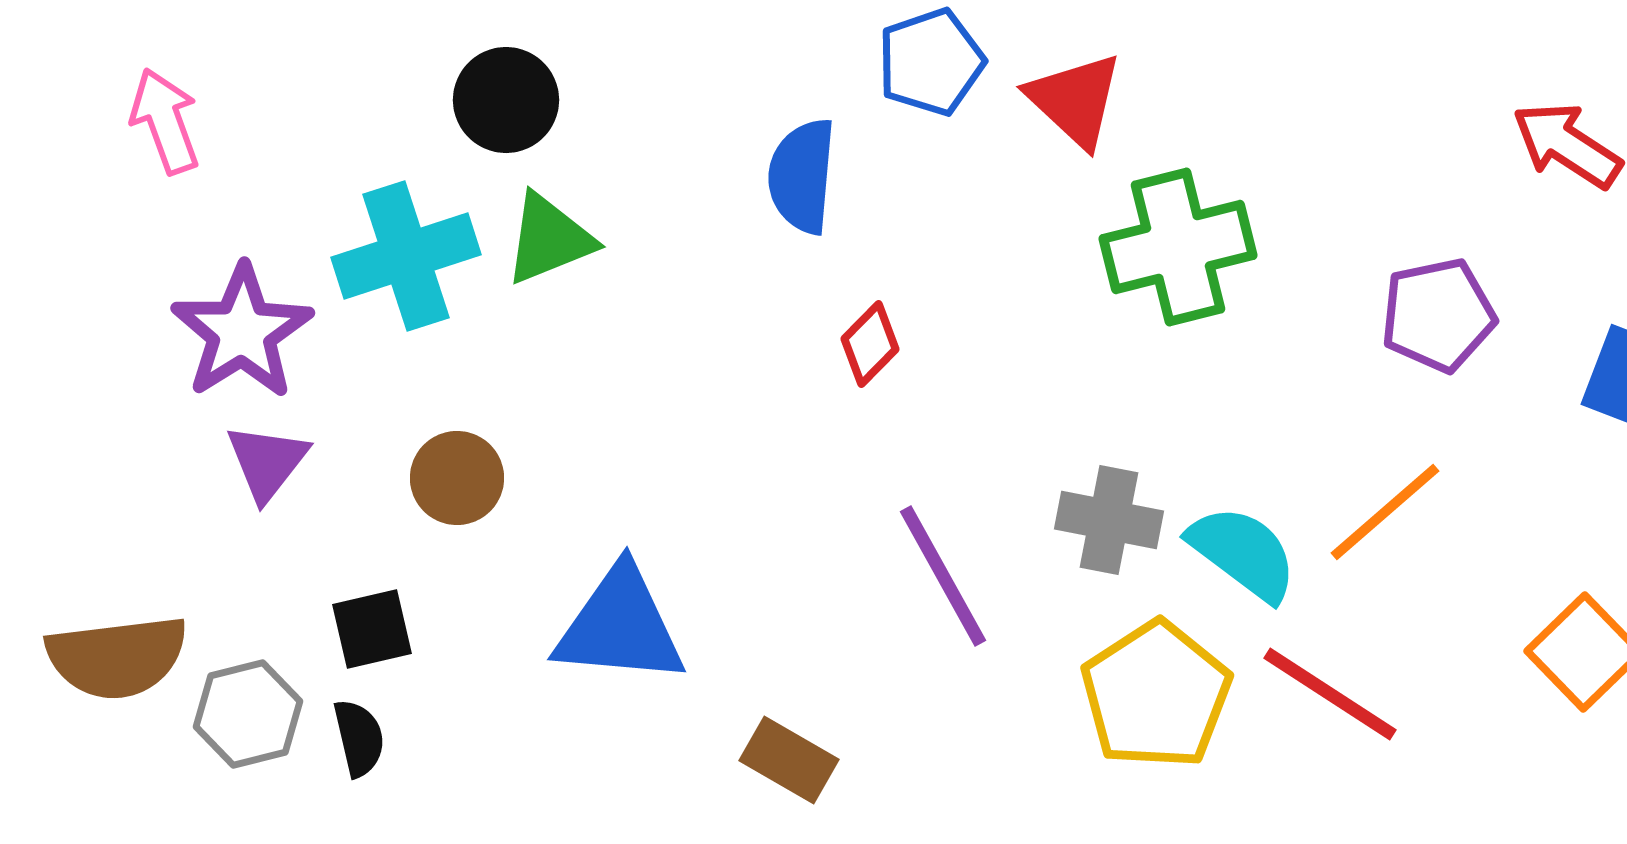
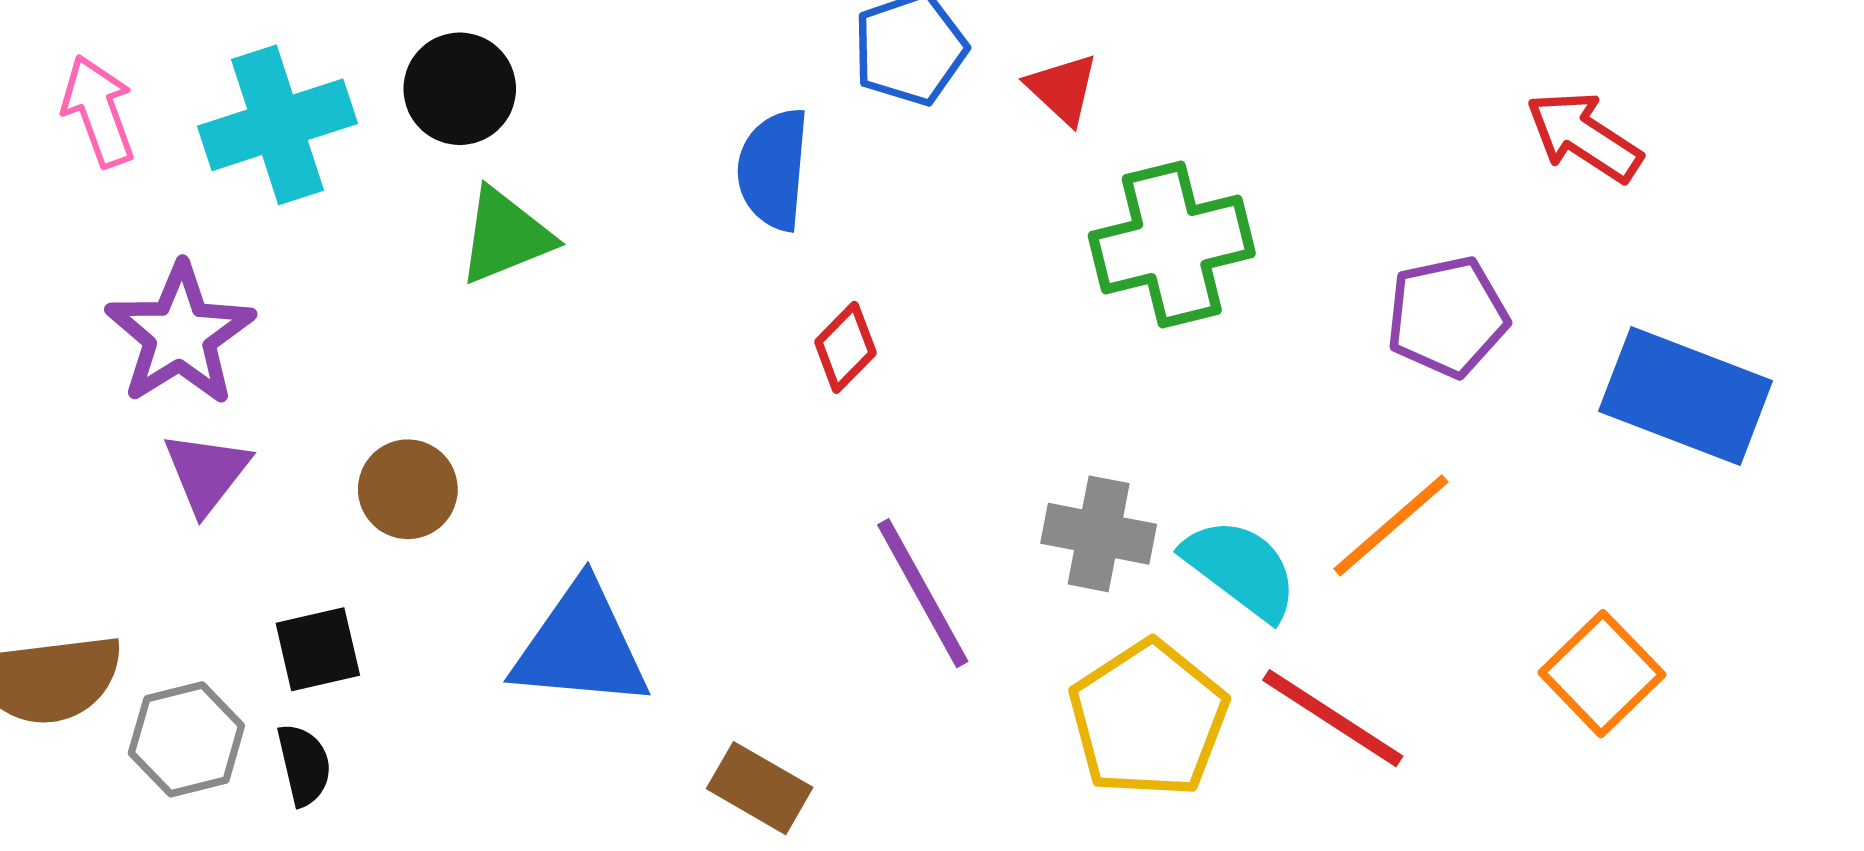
red triangle: (1075, 100) -> (1063, 89), size x0.7
cyan cross: (406, 256) -> (278, 125), moved

